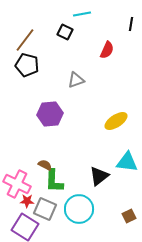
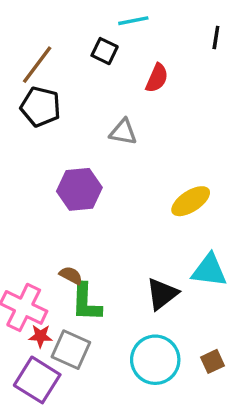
red semicircle: (107, 50) -> (157, 78), moved
gray triangle: (76, 80) -> (123, 132), turned 30
cyan circle: (79, 209) -> (155, 360), moved

